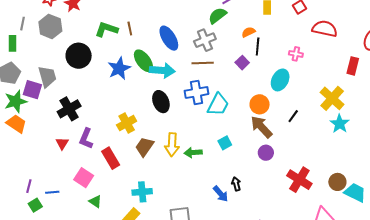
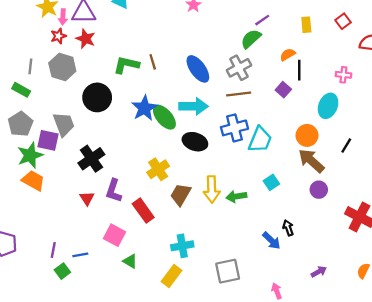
green rectangle: (13, 43) -> (21, 90), turned -56
green ellipse: (143, 61) -> (164, 117), moved
black ellipse: (161, 102) -> (195, 142), turned -45

